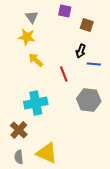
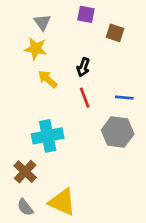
black arrow: (81, 51) -> (83, 67), moved
blue line: (94, 64) -> (124, 98), moved
gray semicircle: (19, 157) -> (25, 207), turned -32

